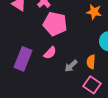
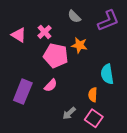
orange star: (94, 12) -> (79, 45), moved
gray arrow: (71, 66) -> (69, 113), moved

